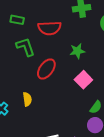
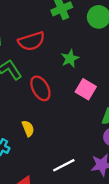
red ellipse: (46, 69) -> (40, 88), turned -50

